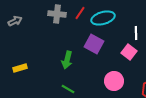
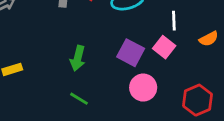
purple square: (94, 44) -> (131, 53), moved

